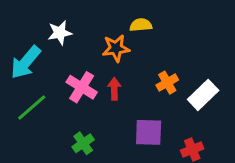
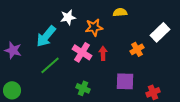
orange star: (116, 48) -> (94, 27), moved
white rectangle: (203, 95) -> (160, 32), moved
green cross: (83, 143) -> (83, 88), turned -32

